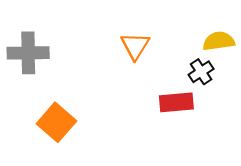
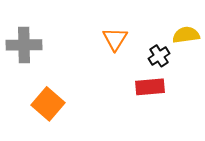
black cross: (201, 72) -> (159, 56), moved

